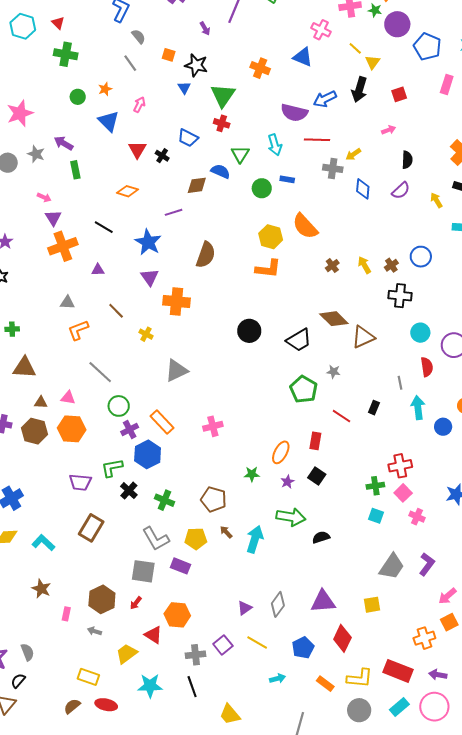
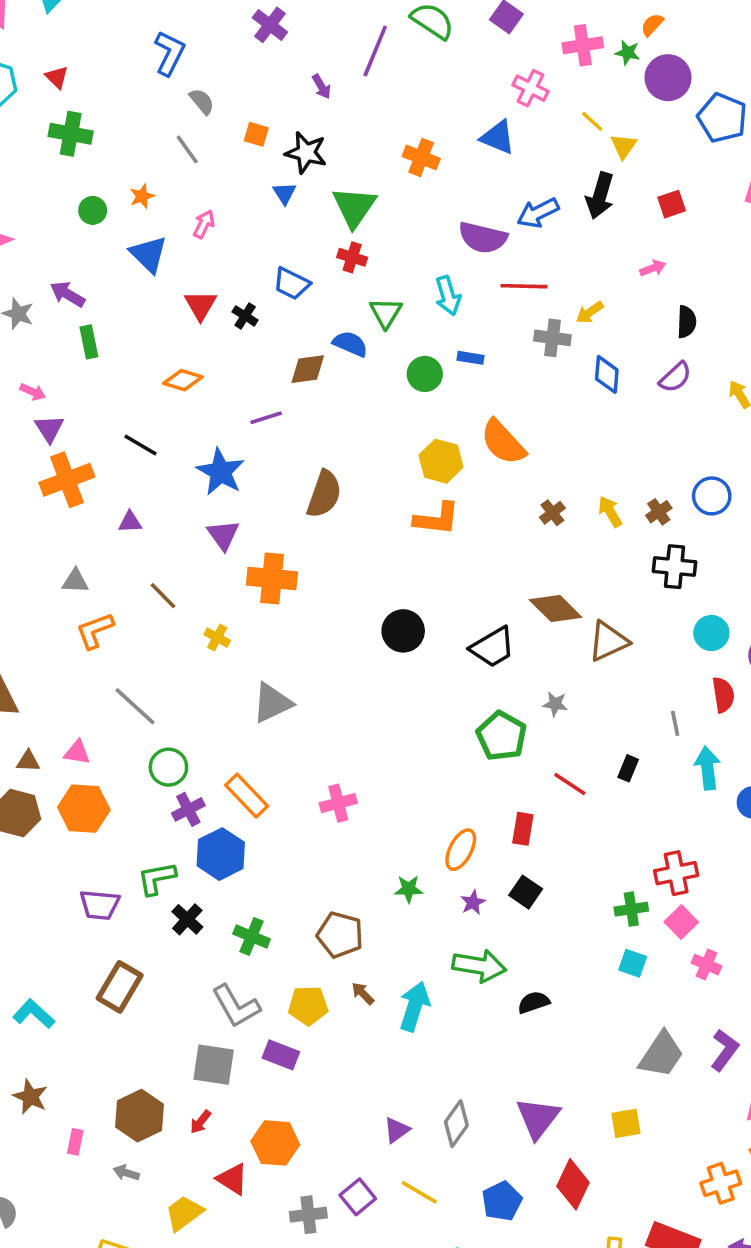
purple triangle: (323, 601) -> (538, 1118), turned -48

